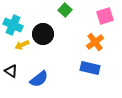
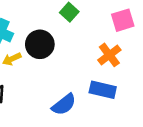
blue semicircle: (39, 79) -> (64, 104), moved

